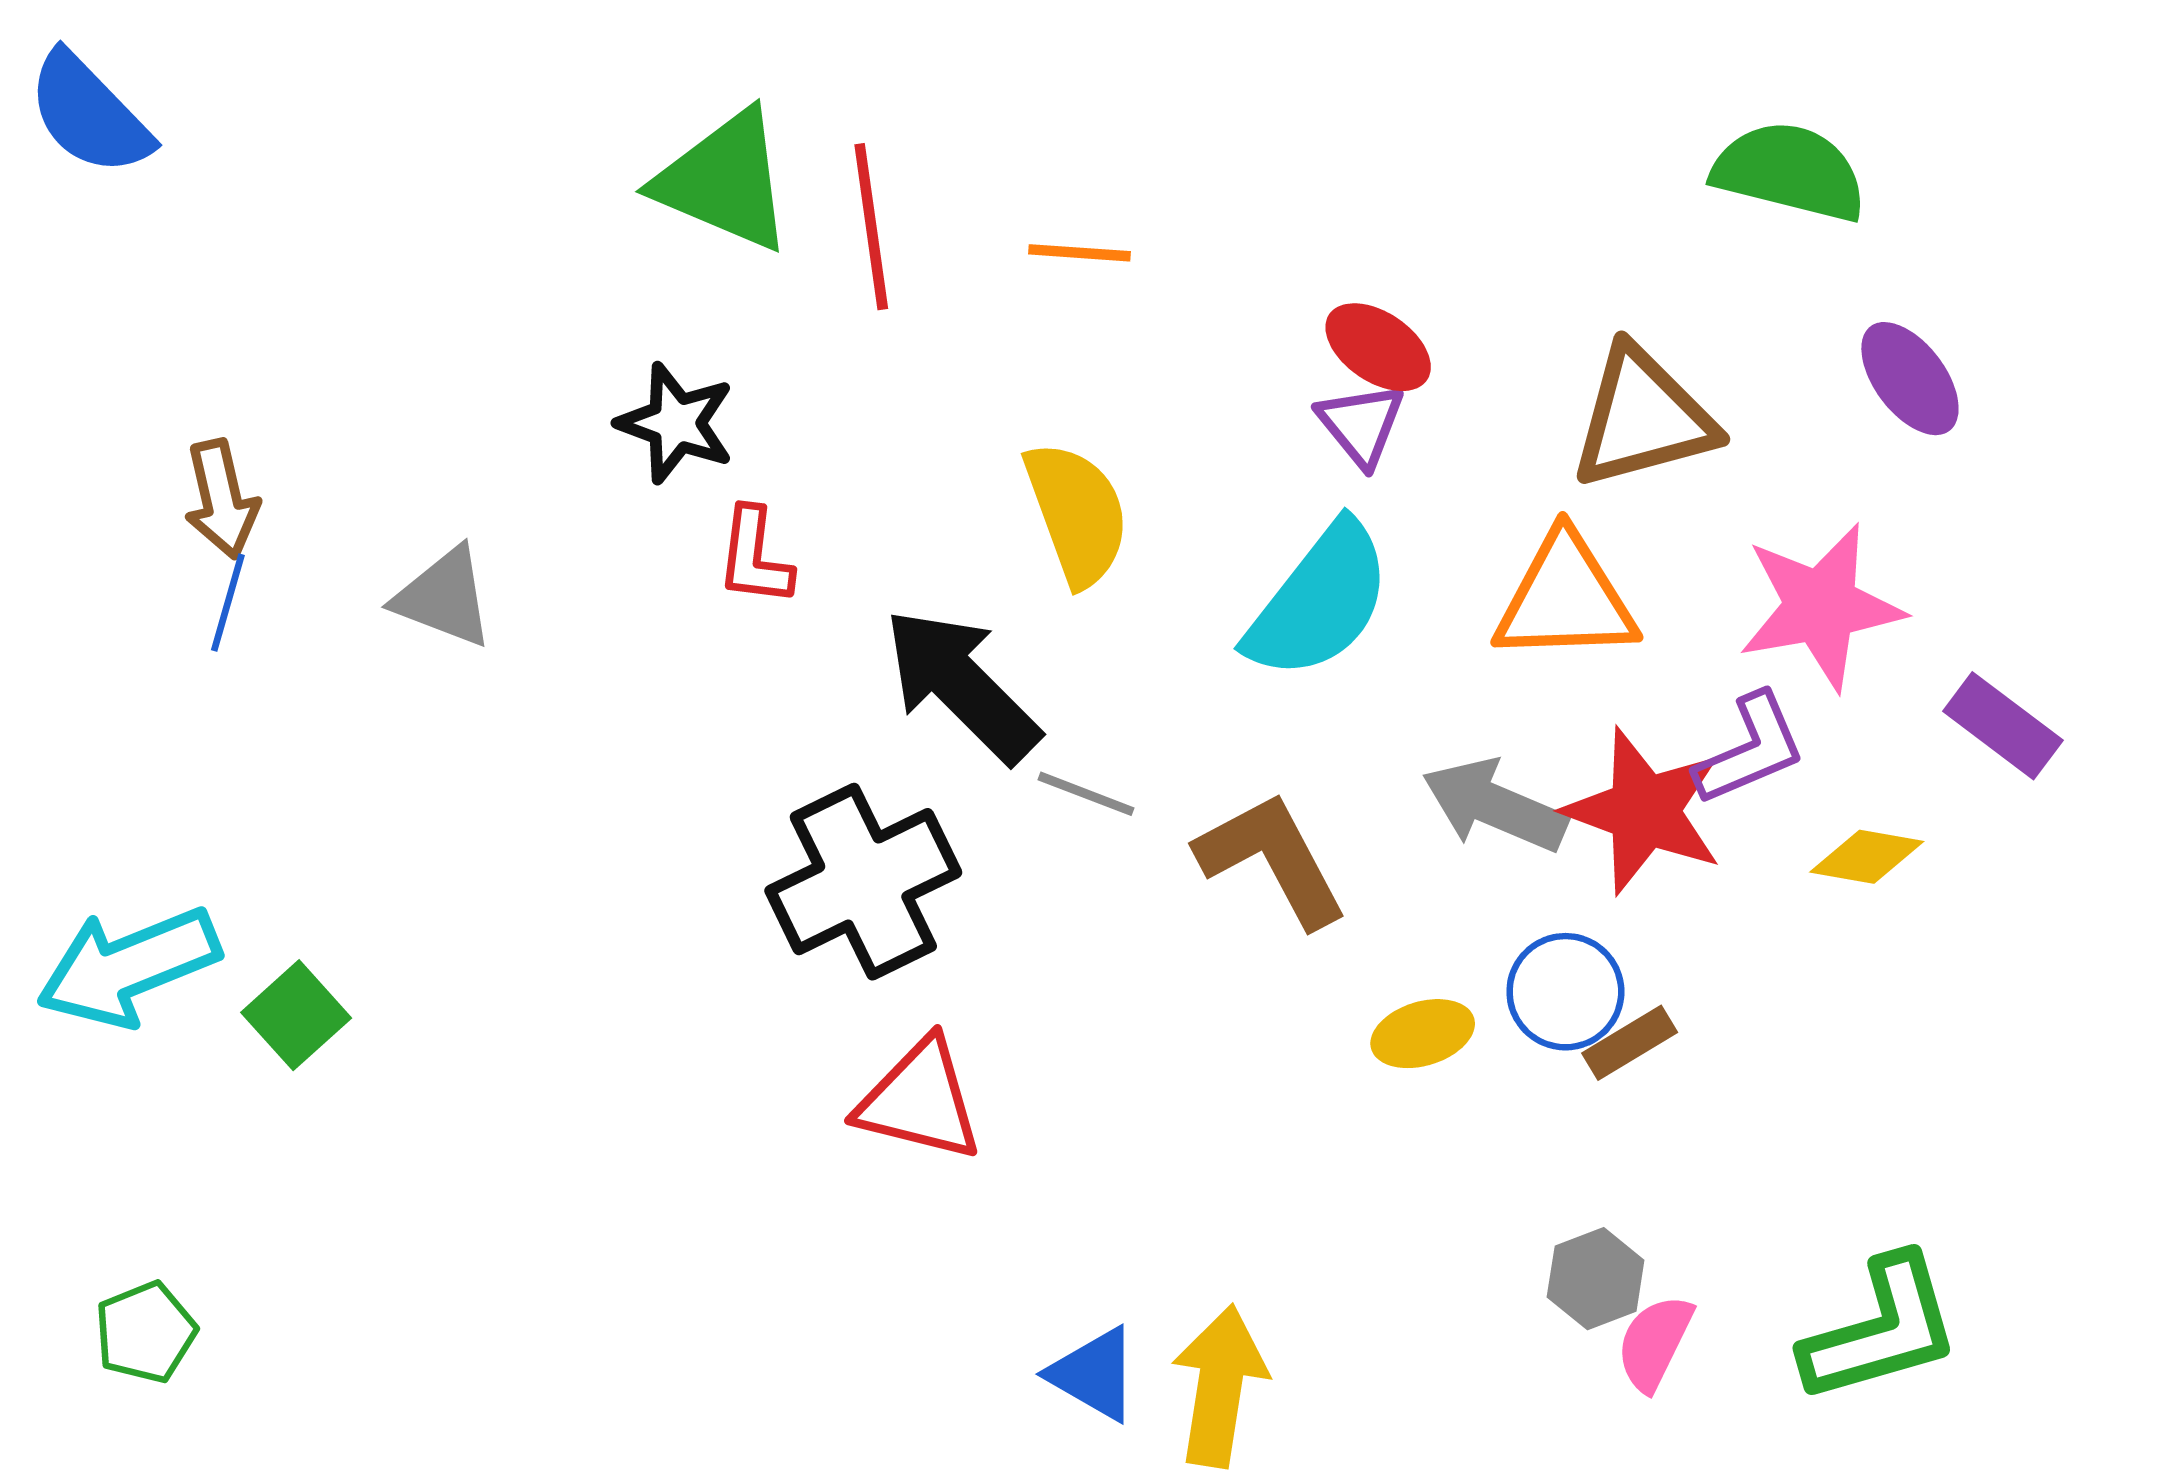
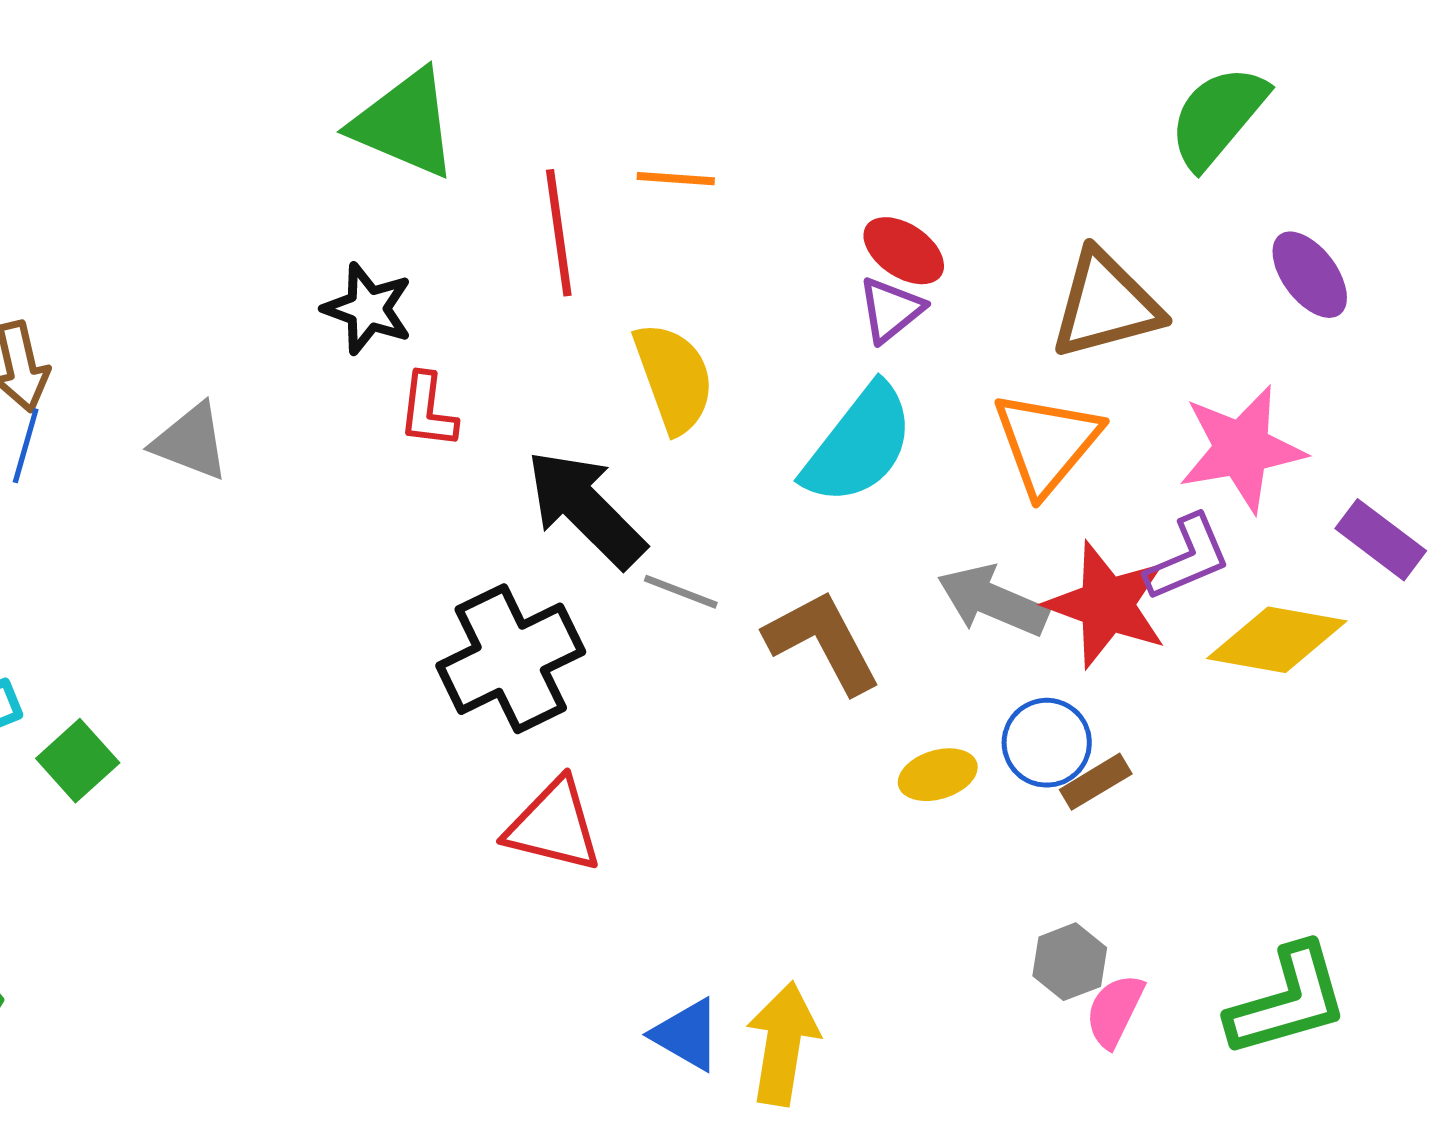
green semicircle: (1789, 172) -> (1218, 117), turned -64
red line: (871, 227) -> (559, 233), moved
purple triangle: (1361, 424) -> (891, 310), turned 30
orange triangle: (1565, 599) -> (1047, 443), turned -48
yellow diamond: (1867, 857) -> (1277, 640), size x1.6

